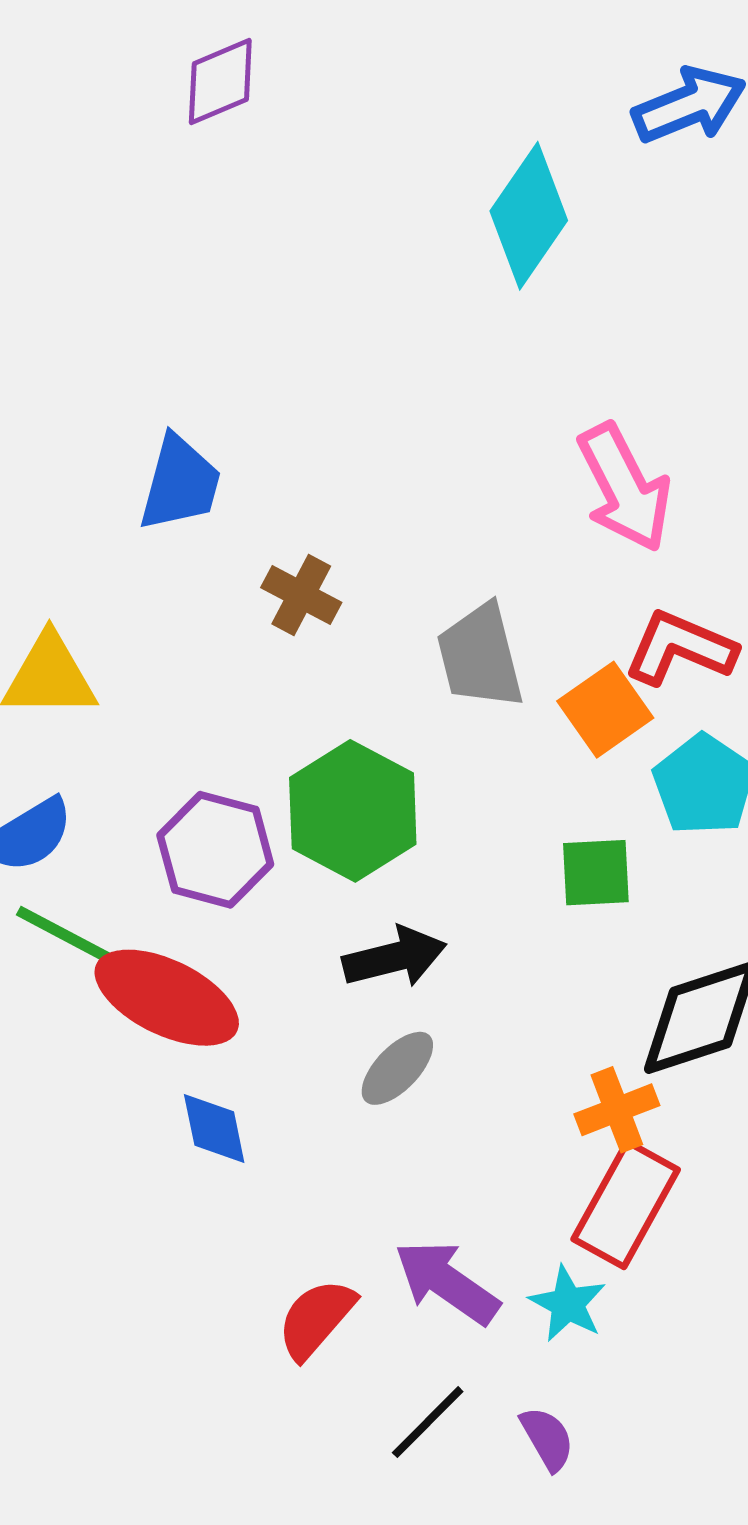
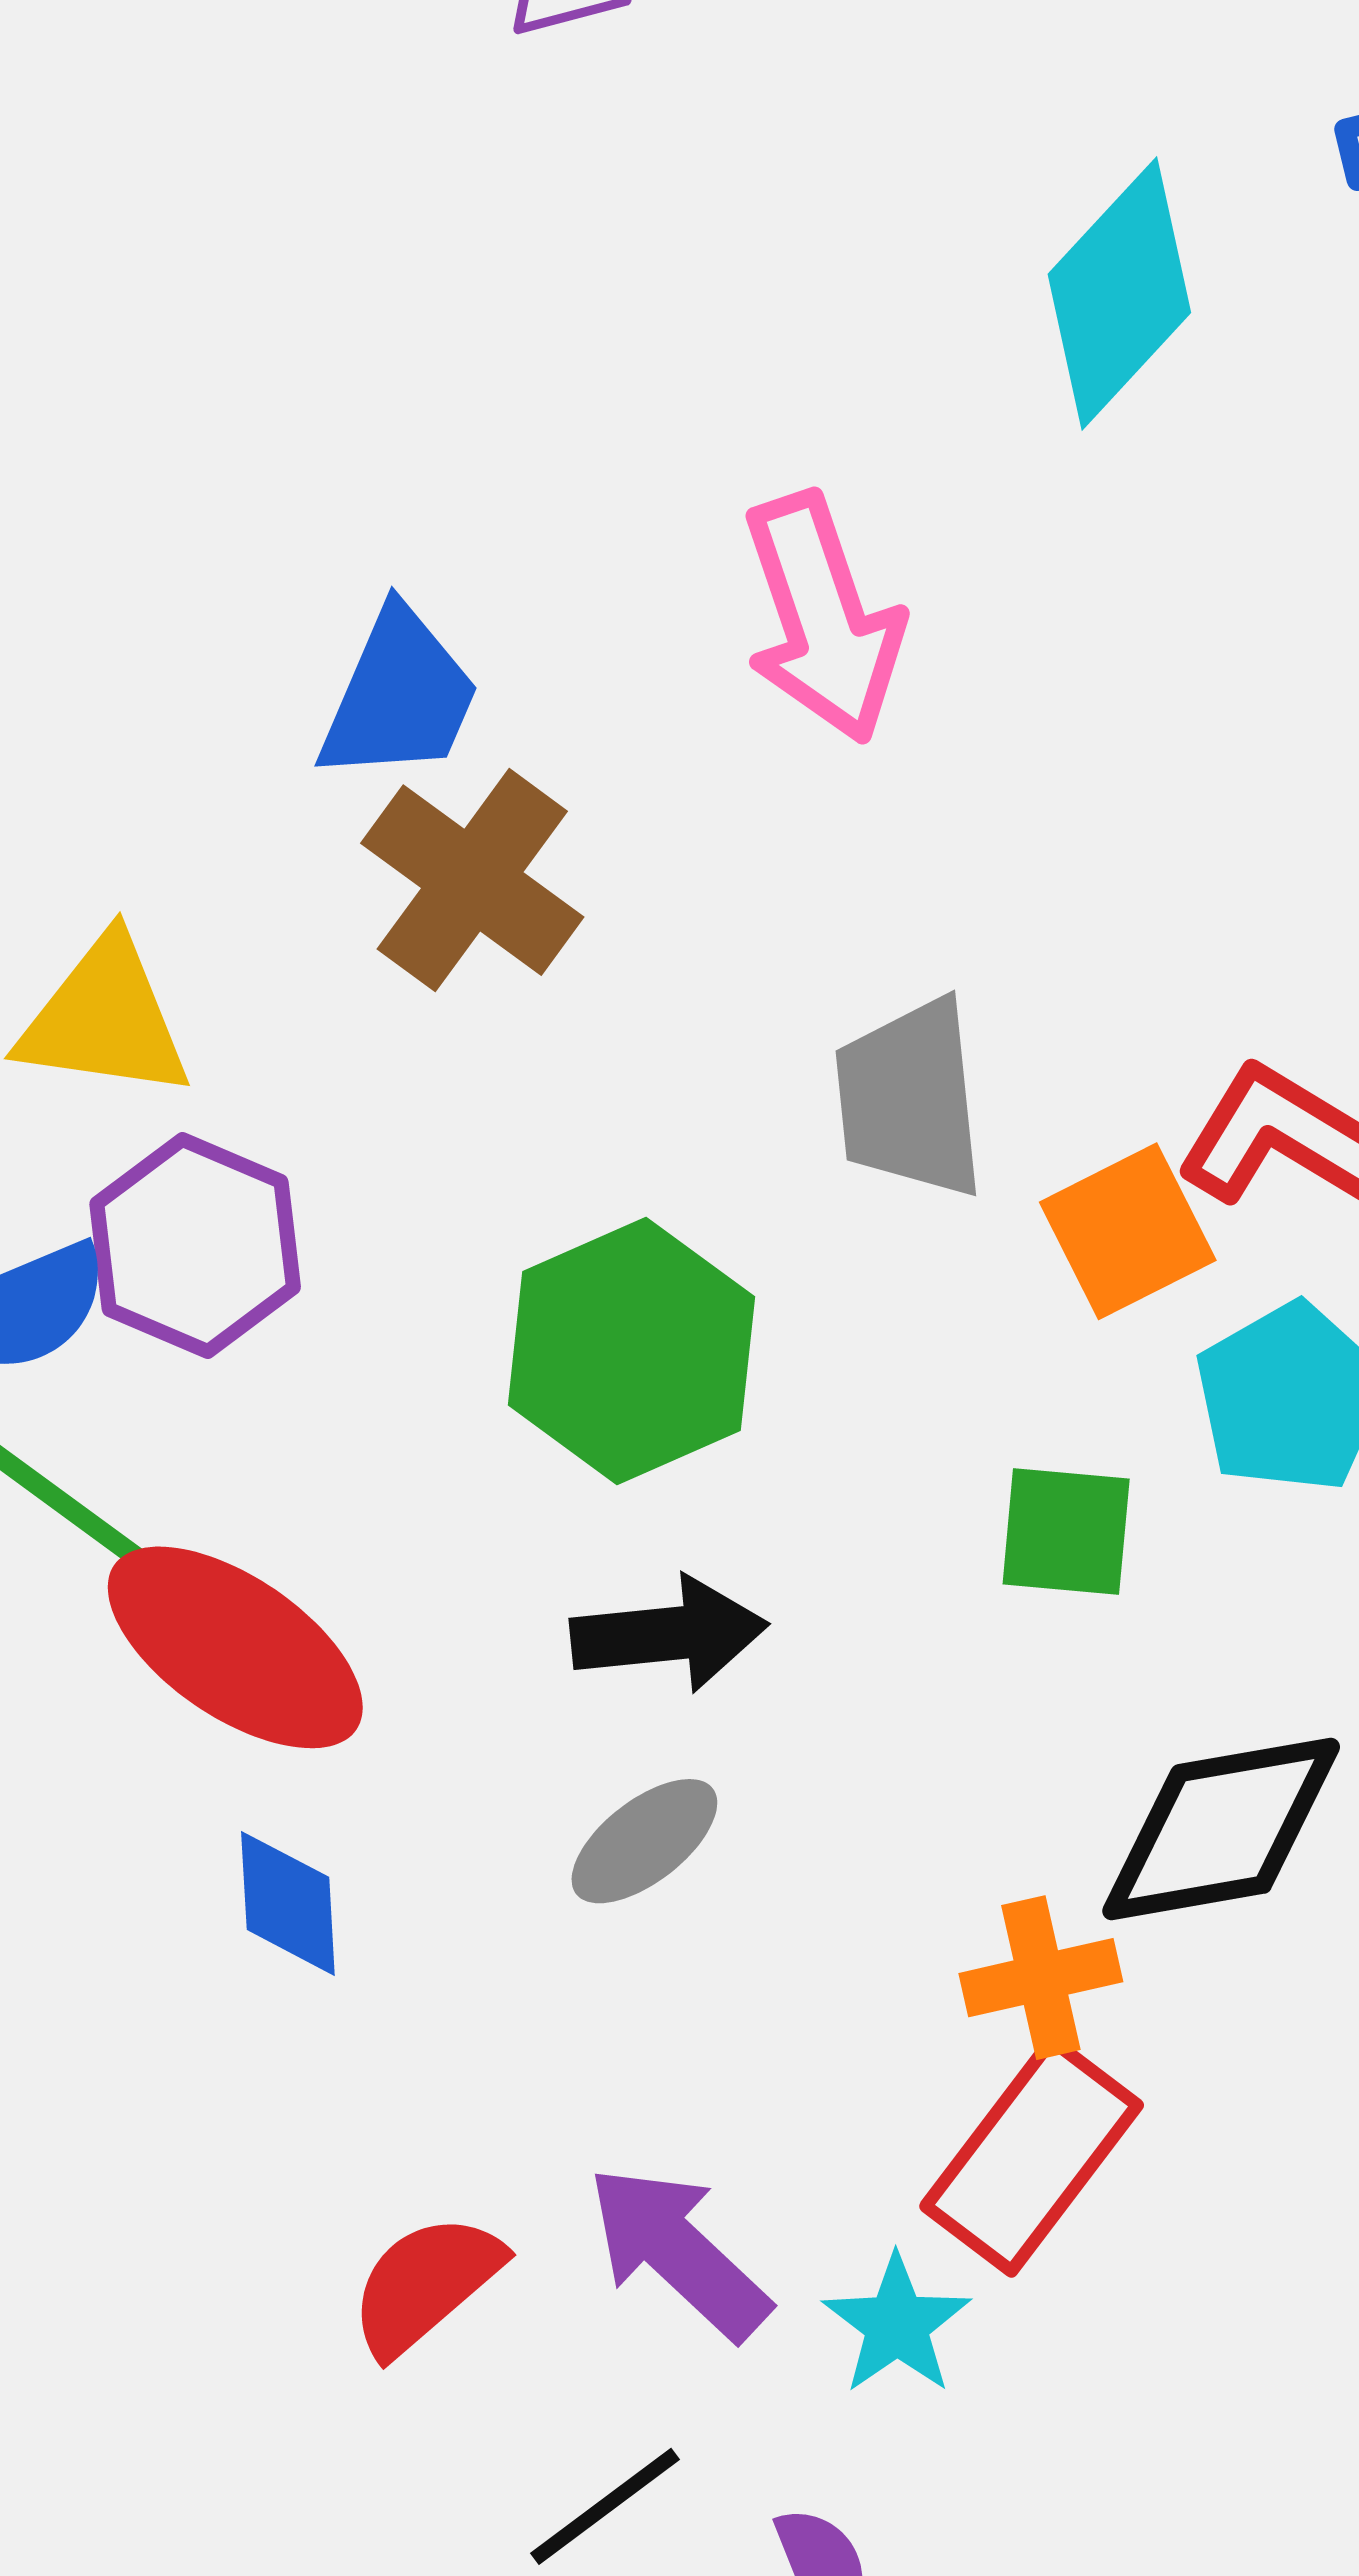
pink arrow: (624, 488) -> (823, 618), moved
brown cross: (301, 595) -> (472, 880), moved, size x1.5
purple hexagon: (215, 850) -> (195, 1246), moved

